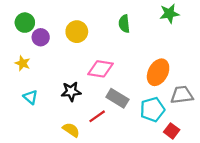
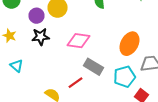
purple circle: (41, 37) -> (36, 16), moved
black star: (71, 91) -> (40, 37), moved

